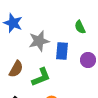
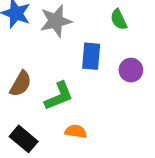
gray star: (39, 41) -> (56, 21), moved

